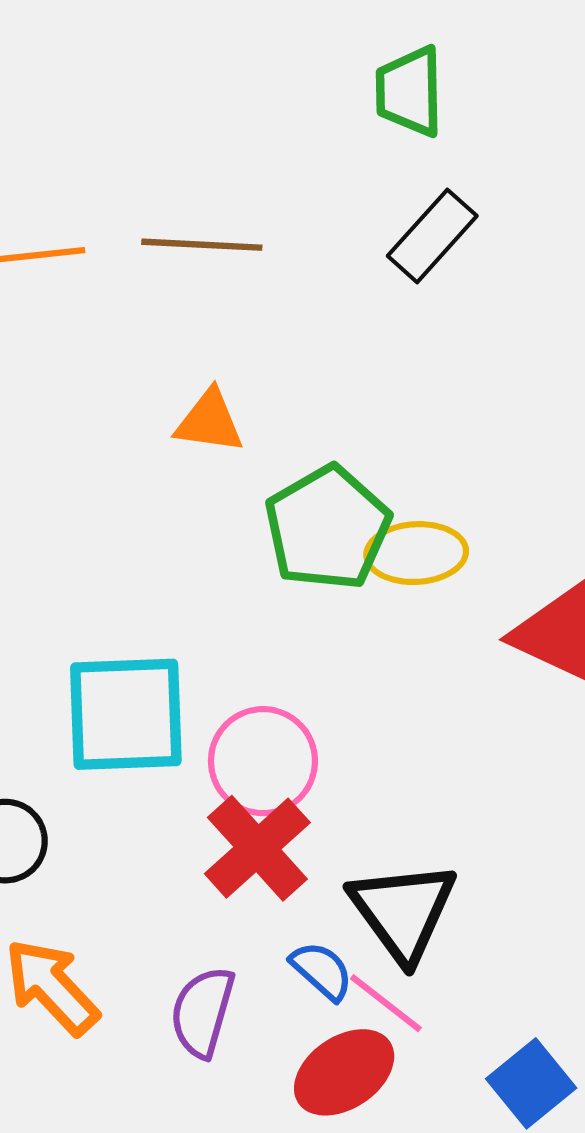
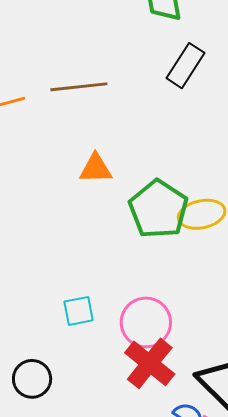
cyan square: (126, 714) -> (79, 311), size x0.5

